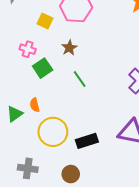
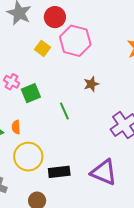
brown star: (69, 48) -> (91, 84), moved
pink cross: (28, 49) -> (12, 82), moved

